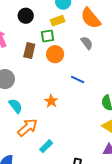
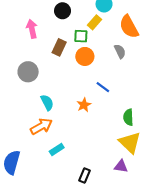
yellow rectangle: (58, 21) -> (94, 22), turned -40
orange star: (51, 101) -> (84, 105), moved
cyan semicircle: (16, 106) -> (47, 102), moved

